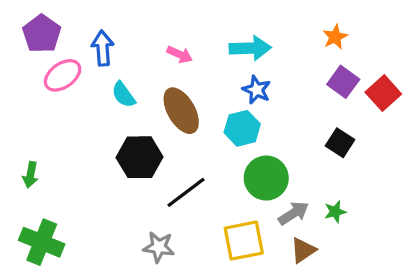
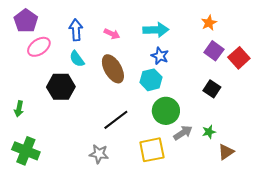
blue arrow: (103, 48) -> (76, 30), moved
black hexagon: (140, 157) -> (61, 87), moved
brown triangle: (303, 250) -> (226, 152), moved

